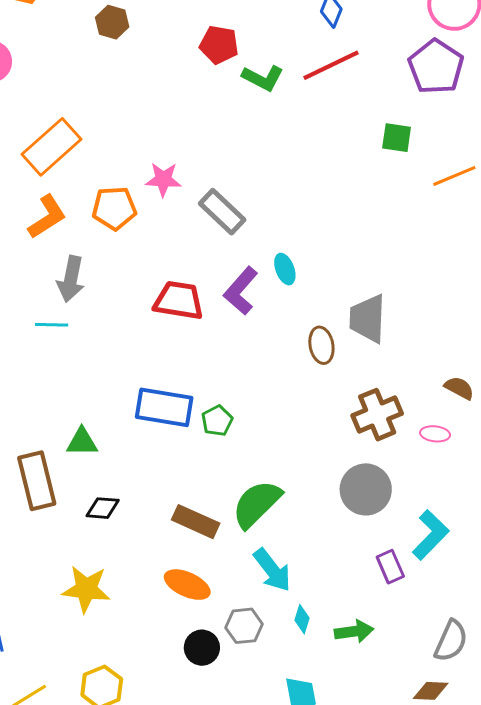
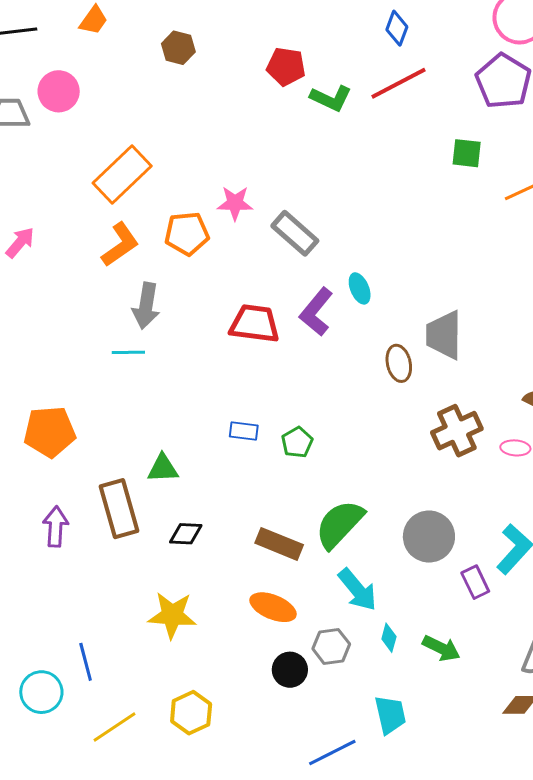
blue rectangle: (164, 407) -> (244, 431), size x0.5
gray circle: (366, 489) -> (429, 537), moved
green arrow: (354, 631) -> (441, 648), turned 36

